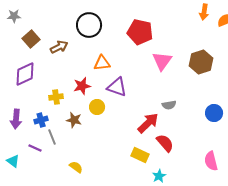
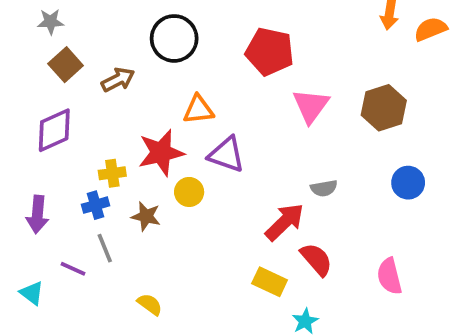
gray star: (14, 16) -> (51, 22), moved
red star: (82, 86) -> (161, 153), size x1.4
blue circle: (214, 113) -> (408, 183), moved
blue cross: (41, 120) -> (95, 205), moved
pink semicircle: (211, 161) -> (389, 276), moved

